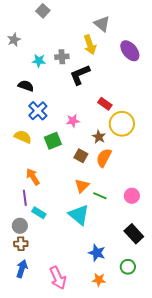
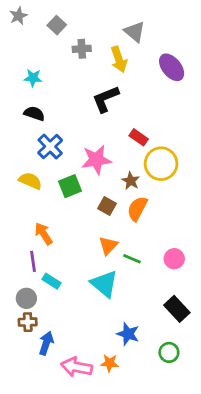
gray square: (43, 11) -> (57, 25), moved
gray star: (14, 40) -> (18, 16), moved
gray cross: (62, 57) -> (82, 49), moved
cyan star: (39, 61) -> (33, 78), moved
pink star: (73, 121) -> (96, 160), size x1.6
blue arrow: (22, 269) -> (46, 343), moved
pink arrow: (58, 278) -> (77, 367), turned 125
orange star: (99, 280) -> (110, 363), moved

